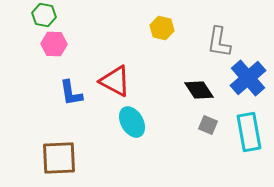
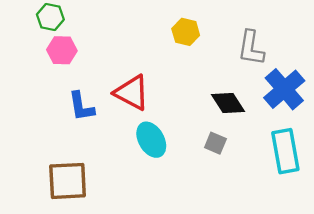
gray square: (208, 125) -> (215, 143), moved

